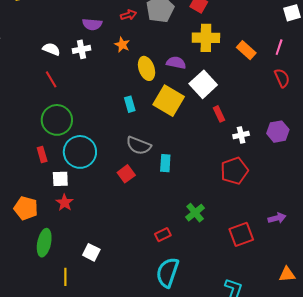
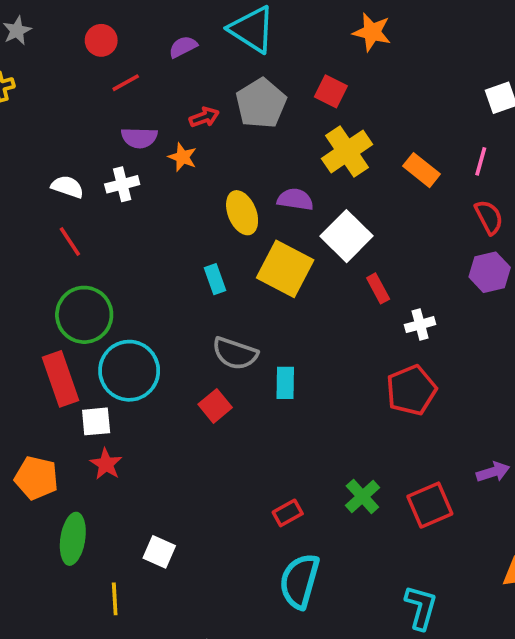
yellow cross: (206, 38) -> (347, 151), turned -32
orange star: (122, 45) -> (182, 157), moved
purple hexagon: (278, 132) -> (490, 272), moved
red rectangle: (42, 154) -> (60, 379), size x1.8
green cross: (195, 213) -> (362, 497), moved

